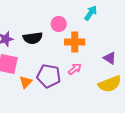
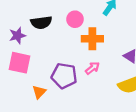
black semicircle: (33, 38) -> (41, 22), moved
orange triangle: (26, 82) -> (39, 92), moved

